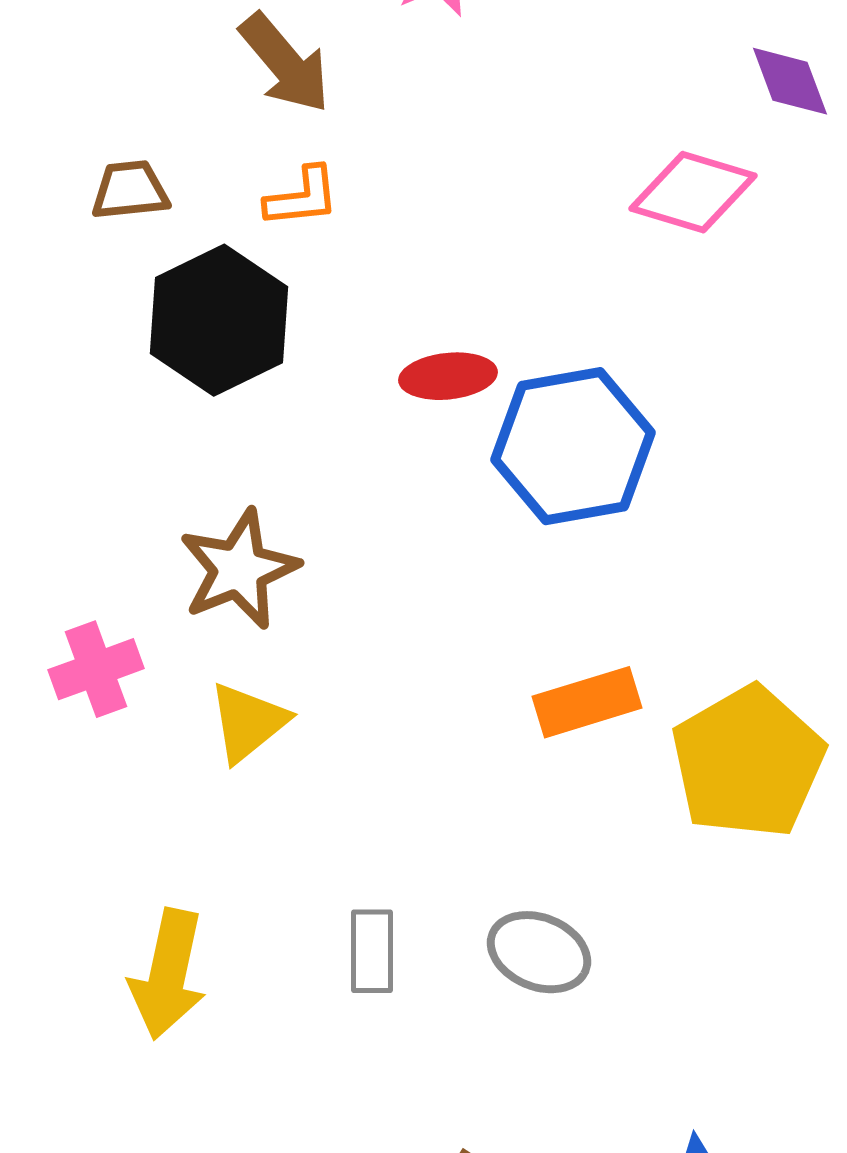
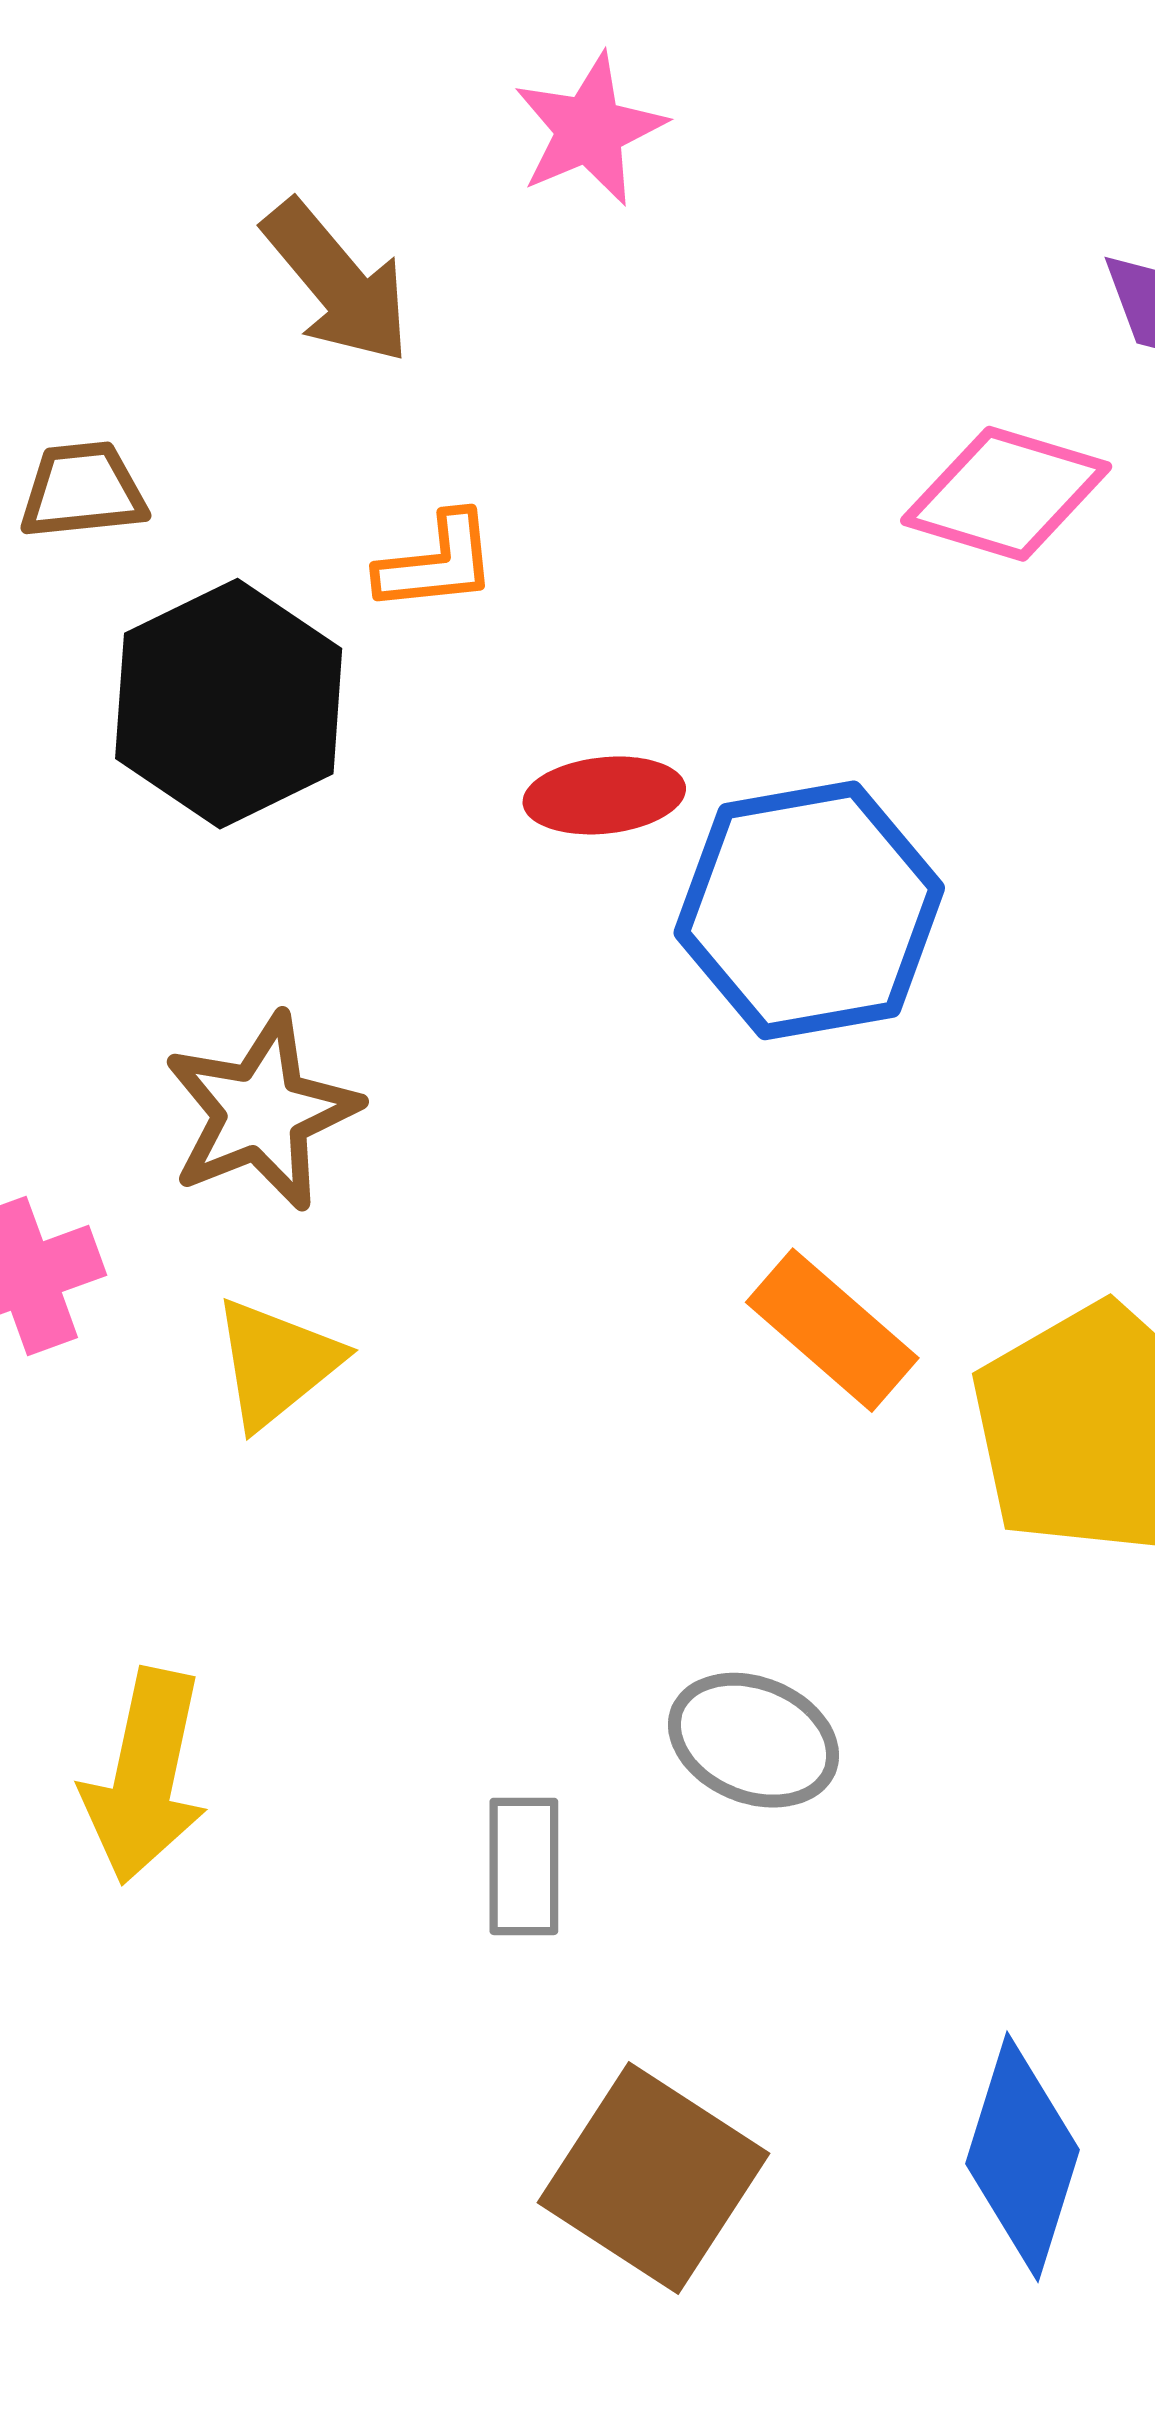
orange L-shape: (302, 197) -> (437, 563), moved
orange rectangle: (587, 702) -> (832, 1330), turned 58
gray rectangle: (372, 951) -> (524, 1866), moved

